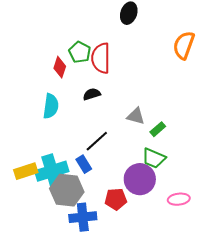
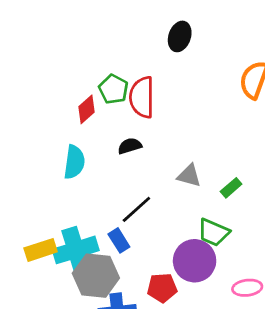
red diamond: (60, 67) -> (86, 109), turned 30
green rectangle: (158, 129) -> (231, 188), moved

